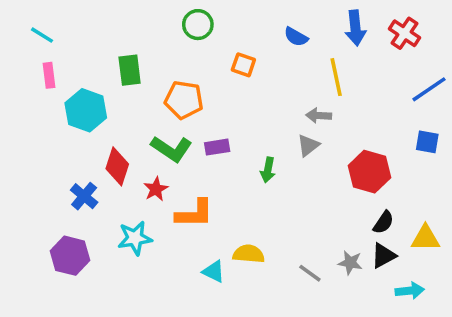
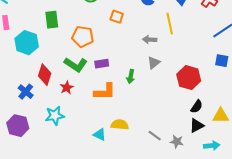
gray arrow: (319, 116) -> (150, 40), moved
orange L-shape: (194, 214) -> (105, 92), moved
gray star: (350, 263) -> (177, 142), moved

